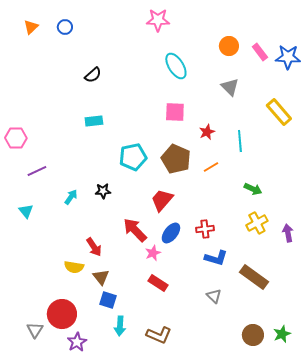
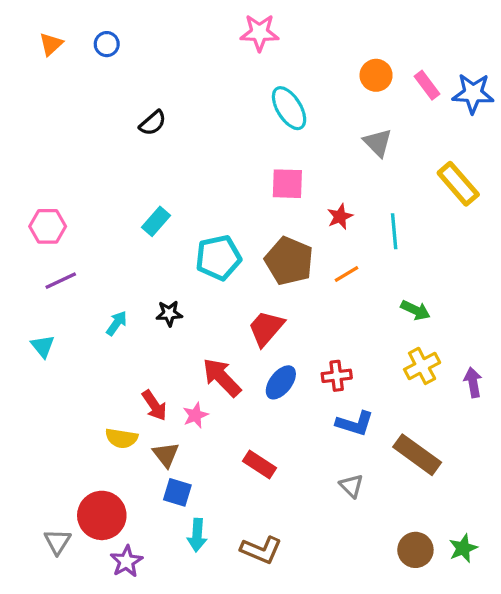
cyan rectangle: (94, 121) -> (156, 221), moved, turned -42
pink hexagon: (16, 138) -> (48, 226), moved
pink star: (153, 253) -> (195, 415), moved

